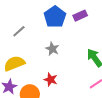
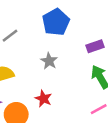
purple rectangle: (80, 16) -> (95, 46), moved

